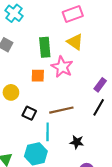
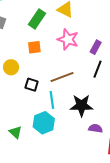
green rectangle: (45, 47) -> (37, 19), turned 48
pink star: (62, 67) -> (68, 39), moved
black star: (77, 142) -> (81, 105), size x1.6

